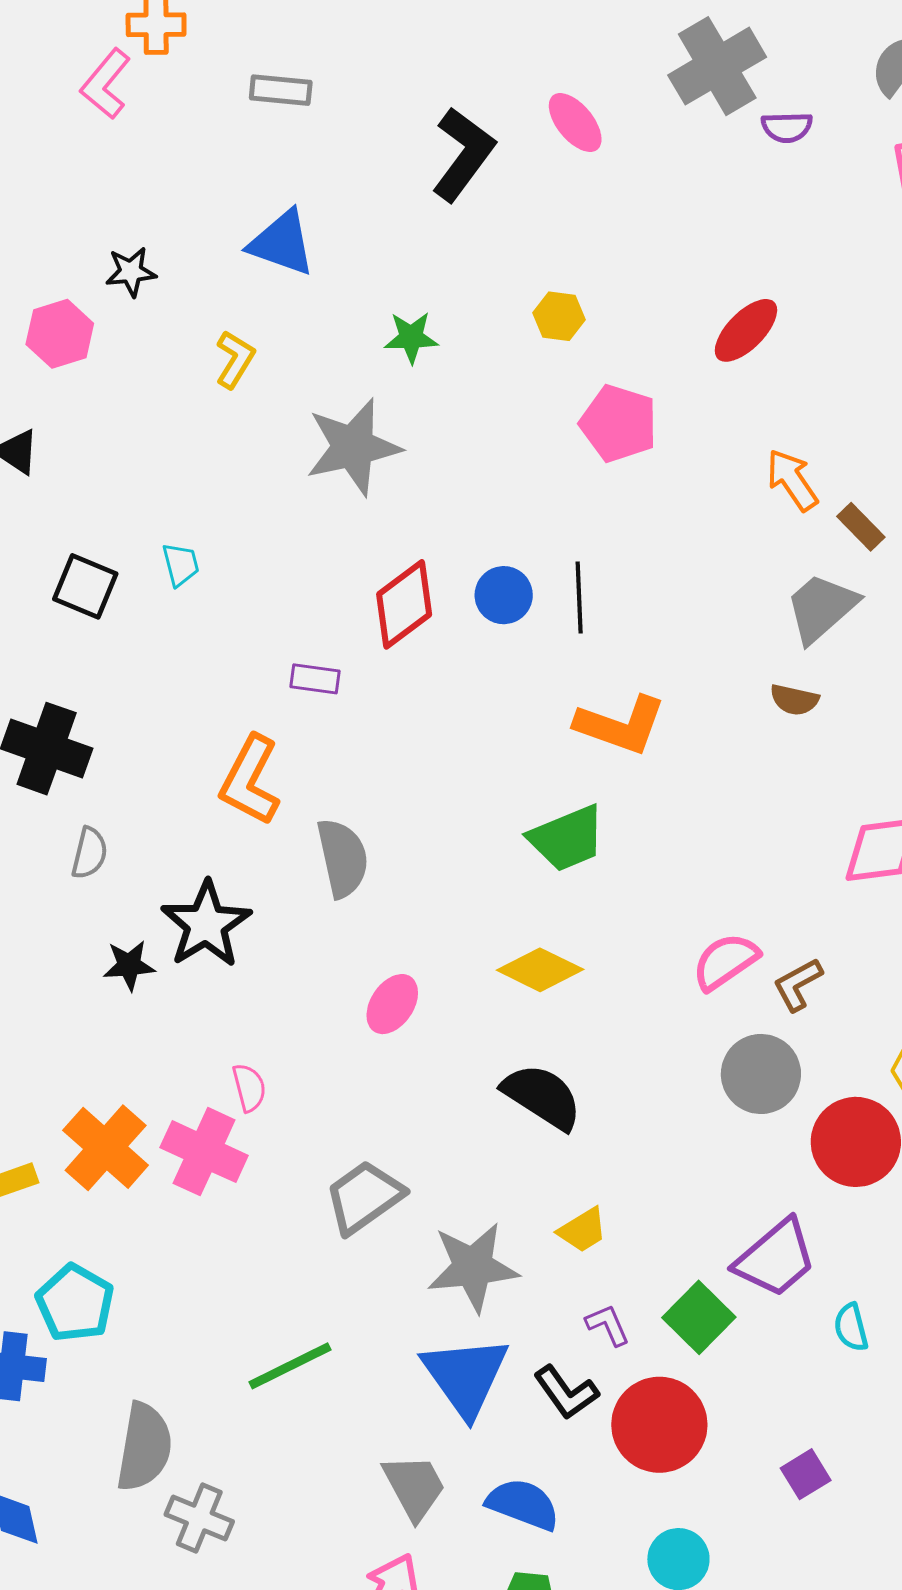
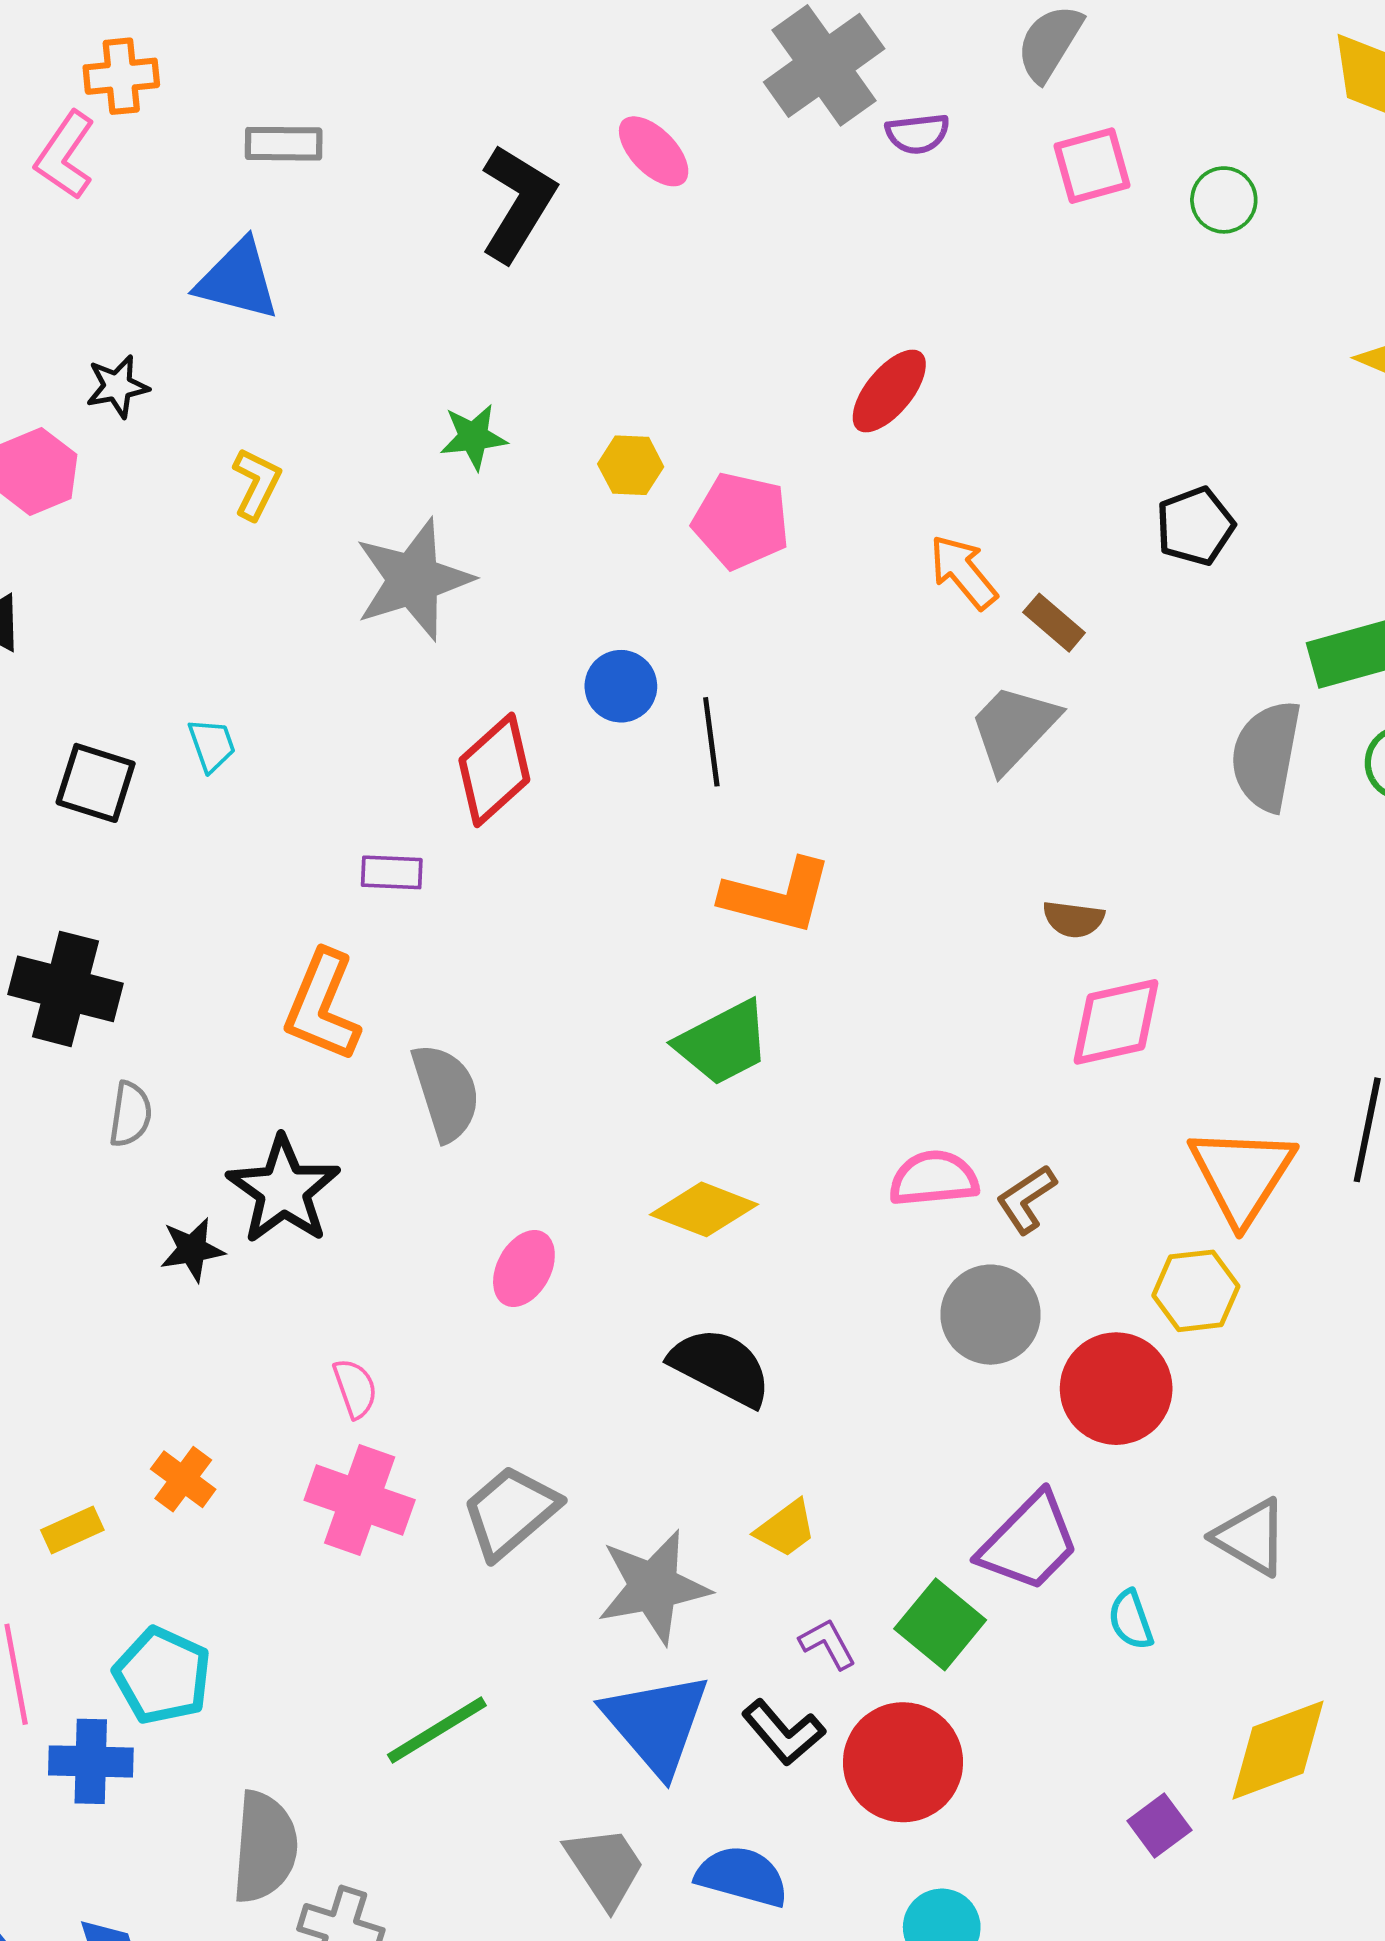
blue triangle: (282, 243) -> (238, 280), moved
yellow hexagon: (559, 316) -> (631, 465), moved
blue circle: (504, 595) -> (621, 686), moved
brown semicircle: (794, 700) -> (1073, 919), moved
pink semicircle: (725, 961) -> (934, 1178), turned 34
orange cross: (106, 1148) -> (183, 1479), size x0.6
pink cross: (204, 1152) -> (360, 1500), moved
purple square: (806, 1474) -> (1159, 1826), moved

